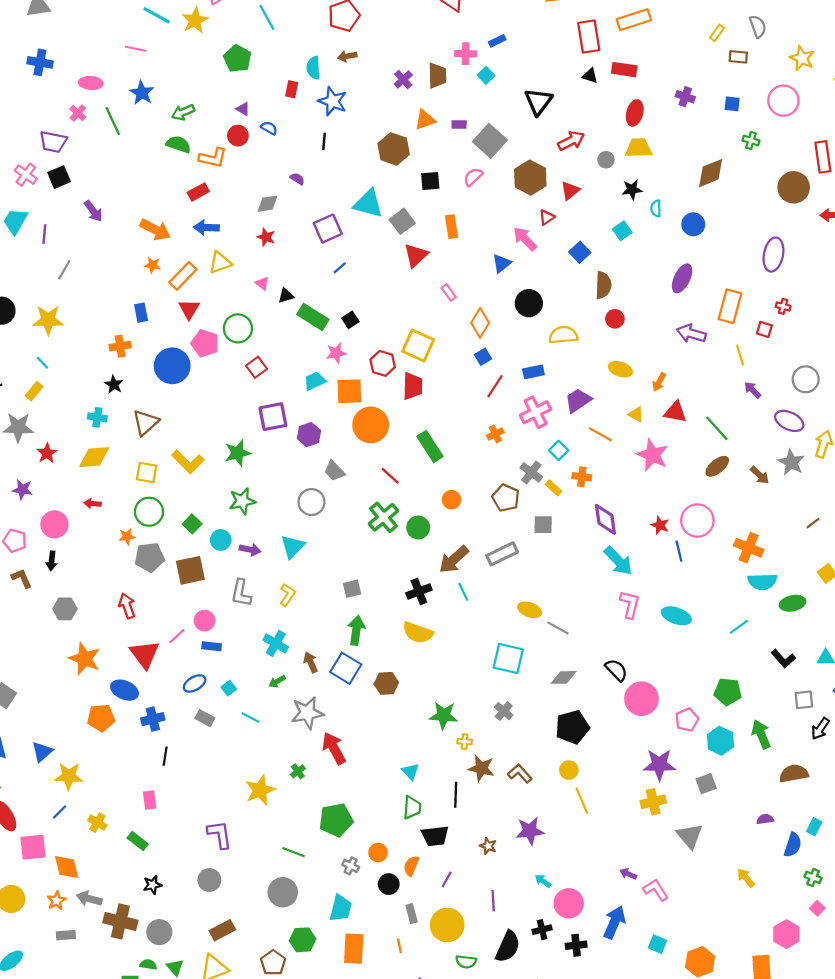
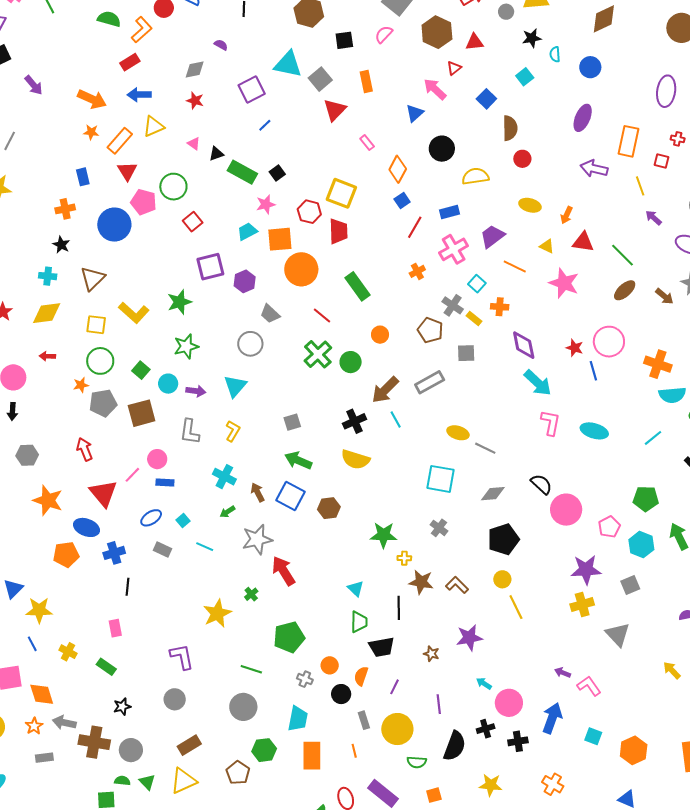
orange L-shape: (213, 158) -> (142, 30), turned -52
red triangle: (570, 191) -> (474, 42), turned 36
green arrow: (356, 630) -> (298, 460), turned -72
blue line: (59, 812) -> (32, 644), turned -70

